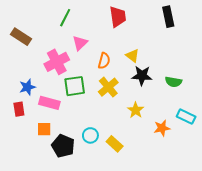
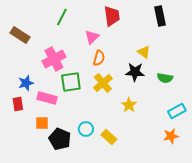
pink triangle: (80, 43) -> (92, 37), moved
yellow triangle: (132, 56) -> (144, 52), moved
cyan rectangle: (186, 117) -> (177, 111), turned -54
orange star: (162, 128) -> (171, 136), moved

